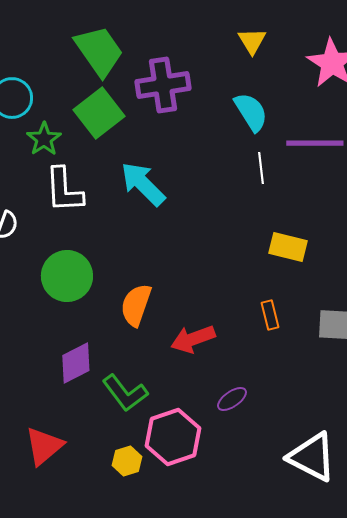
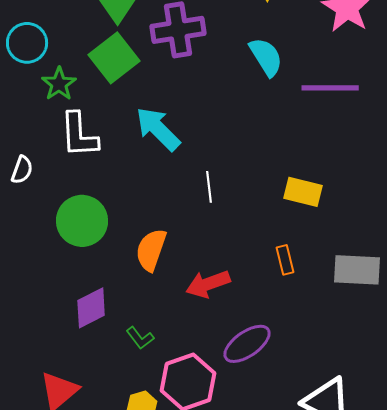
white line: (261, 168) -> (209, 187), moved
green L-shape: (125, 393) -> (140, 338), size x0.6
purple ellipse: (232, 399) -> (247, 344), size x1.6

